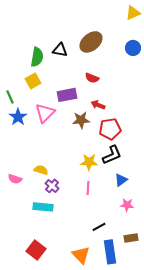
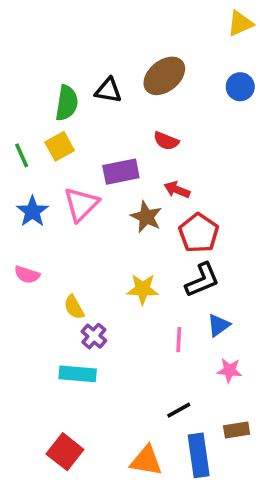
green line: (10, 97) -> (22, 155), moved
brown star: (81, 120) -> (146, 217), turned 30
red pentagon: (110, 129) -> (199, 233), turned -30
yellow star: (89, 162) -> (143, 289), moved
yellow semicircle: (41, 170) -> (74, 307), turned -136
pink semicircle: (15, 179) -> (27, 275), moved
pink line: (88, 188) -> (179, 340), moved
orange triangle: (81, 255) -> (146, 461), turned -36

